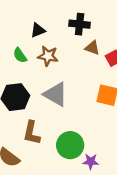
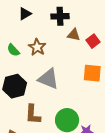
black triangle: (38, 30) -> (25, 14), moved
brown star: (48, 56) -> (37, 47), turned 30

